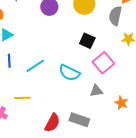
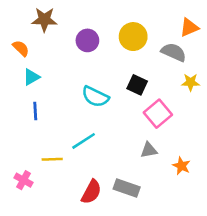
gray semicircle: (115, 16) -> (174, 52), turned 102
cyan line: (35, 66) -> (84, 141), moved
cyan semicircle: (69, 73) -> (95, 97), moved

